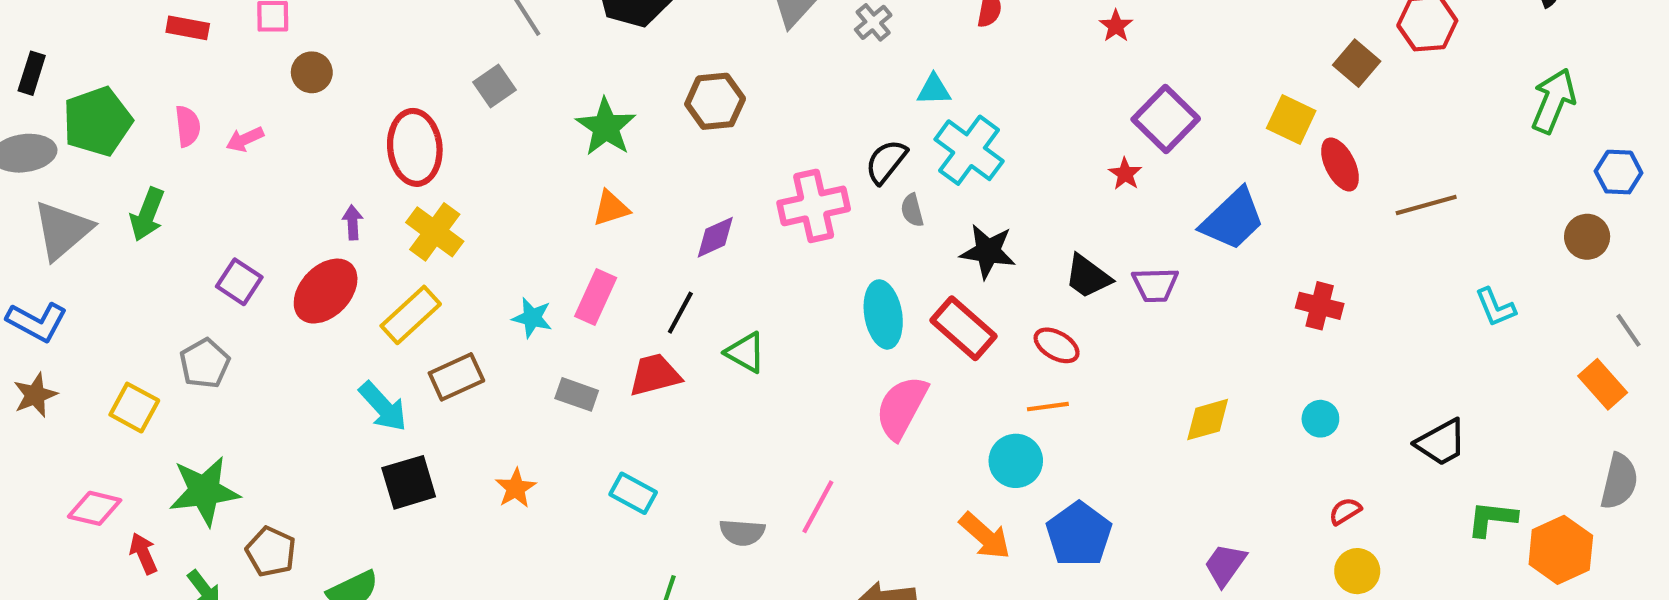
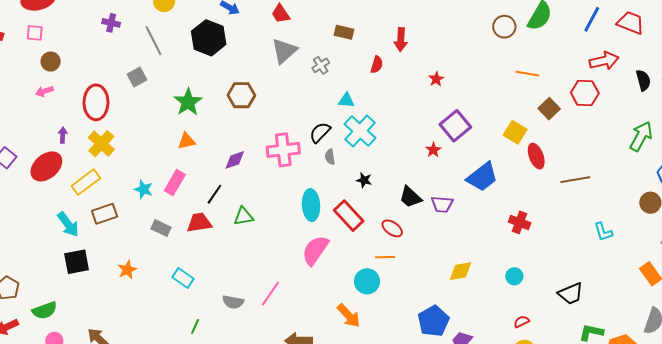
pink arrow: (245, 139) -> (44, 91), moved
black star: (988, 251) -> (364, 180), size x0.6
green triangle: (745, 352) -> (244, 216), turned -45
blue pentagon: (1079, 534) -> (433, 321), moved

